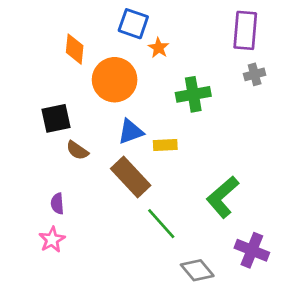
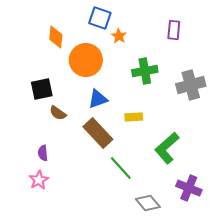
purple rectangle: (245, 30) -> (174, 30), moved, size x0.7
gray cross: (255, 74) -> (191, 85), moved, size x1.8
yellow rectangle: (165, 145) -> (134, 117), moved

